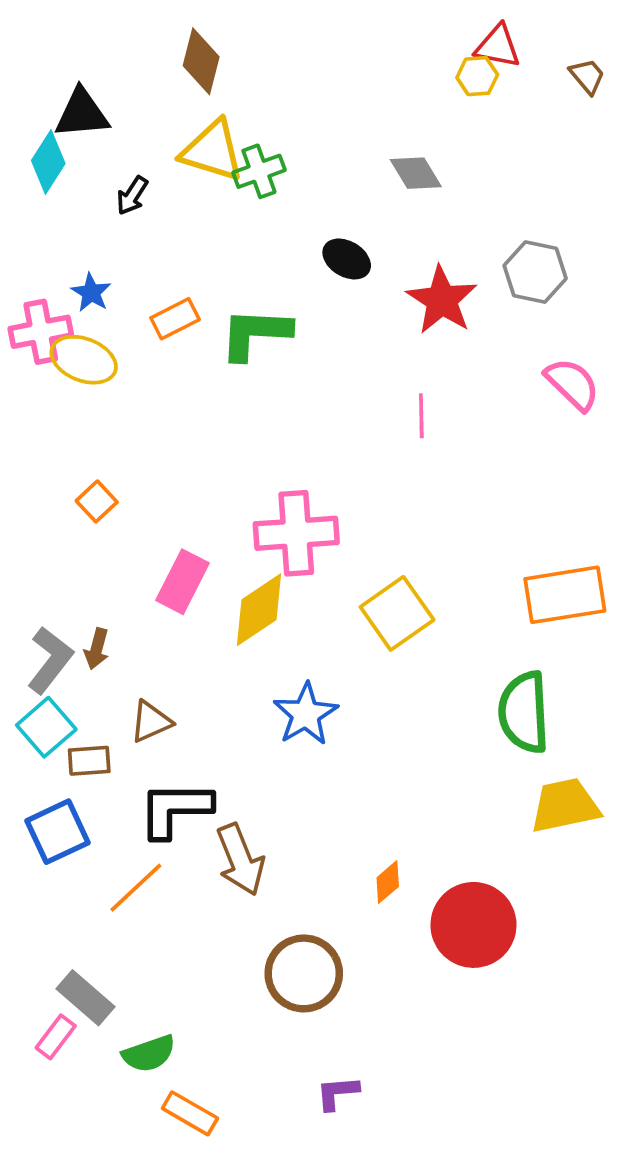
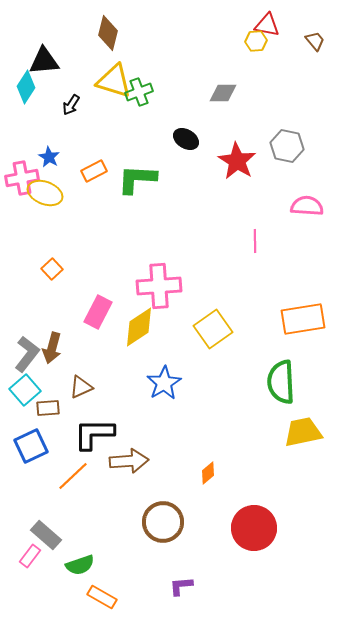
gray diamond: (416, 173) -> (223, 93), turned -60
pink semicircle: (572, 384) -> (307, 206), turned -40
pink line: (421, 416) -> (255, 241), moved
brown arrow: (97, 649) -> (52, 348), size x1.4
brown arrow: (240, 860) -> (129, 461), turned -72
red circle: (473, 925) -> (254, 528), moved

